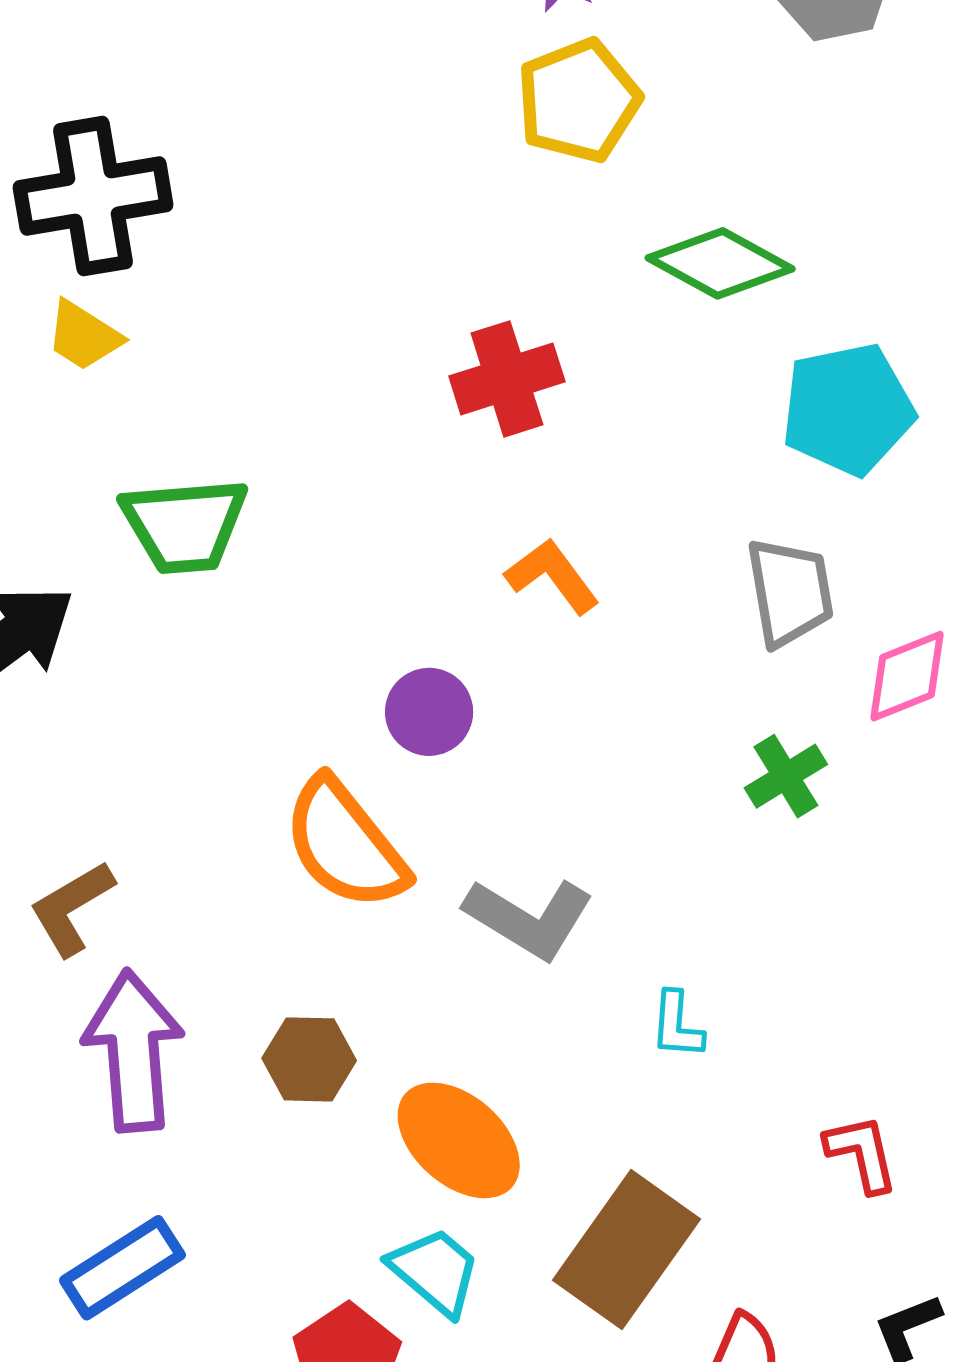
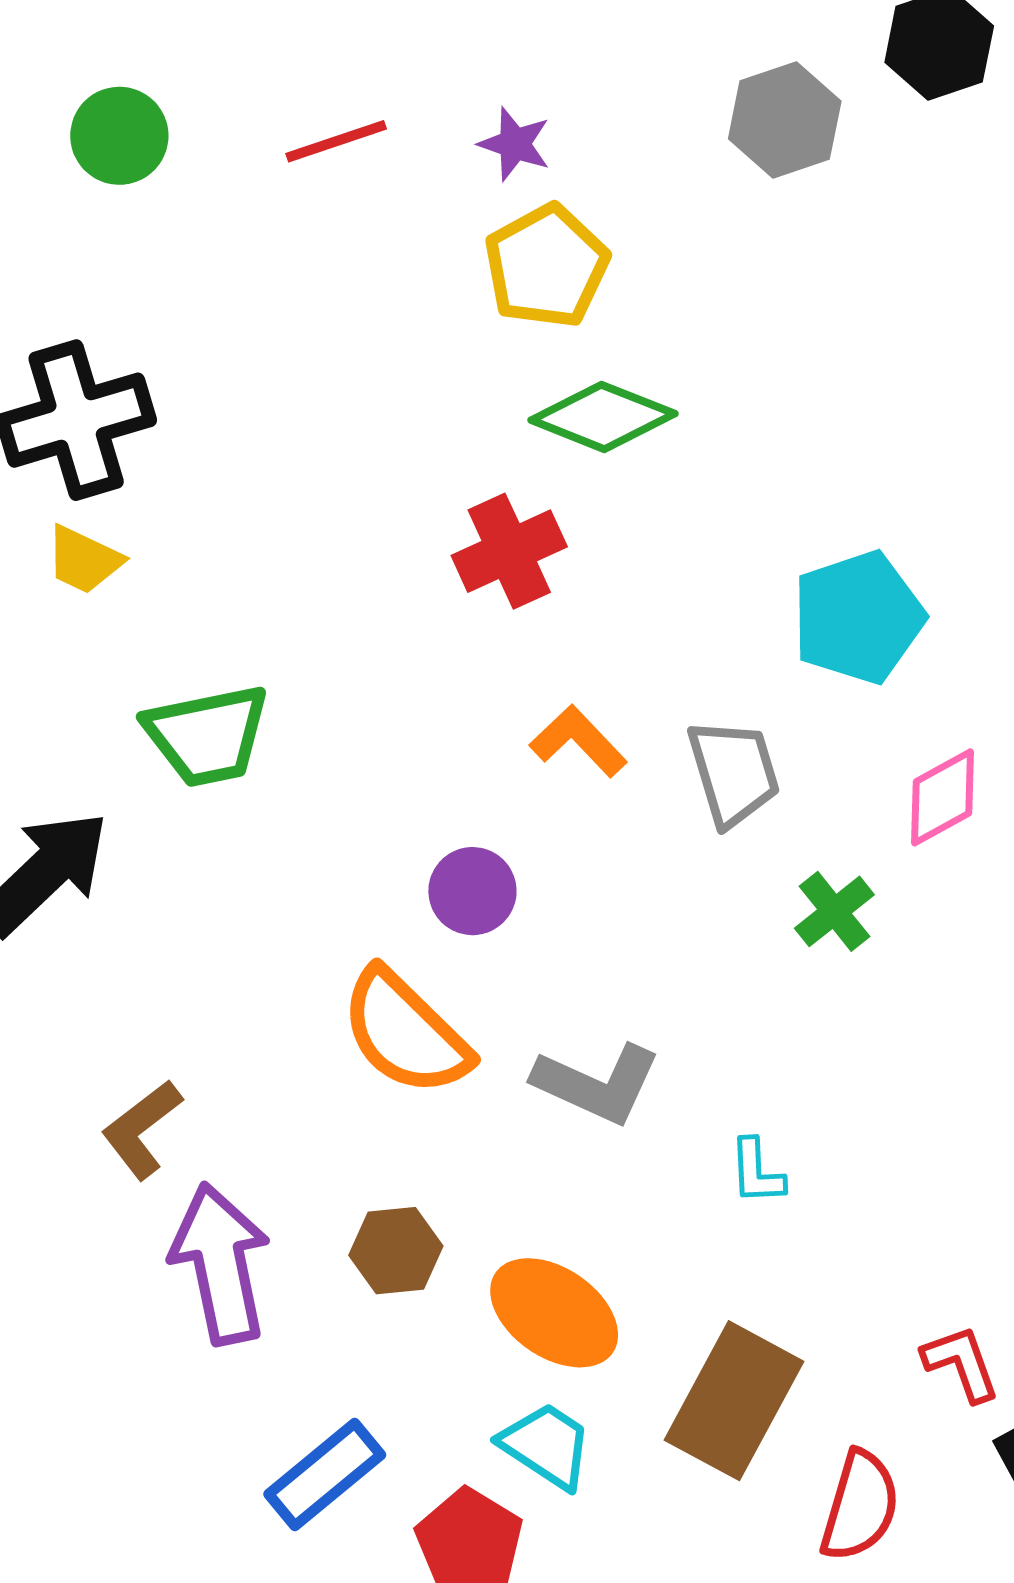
green diamond: (720, 263) -> (603, 417), moved
cyan pentagon: (848, 409) -> (858, 617), moved
gray trapezoid: (790, 592) -> (734, 772), moved
red L-shape: (862, 1153) -> (961, 1363), moved
blue rectangle: (123, 1268) -> (325, 1475), moved

